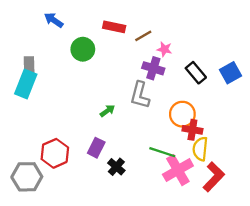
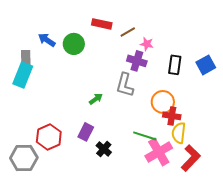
blue arrow: (54, 20) -> (47, 40), moved
black rectangle: (196, 73) -> (175, 65), turned 48

